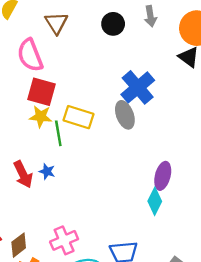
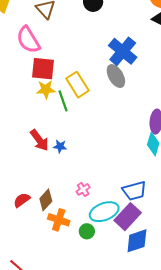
yellow rectangle: (79, 117) -> (78, 85), turned 50
blue star: (47, 171) -> (60, 146), moved
pink cross: (64, 240) -> (83, 189), size x0.6

